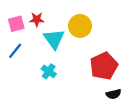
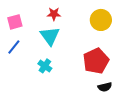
red star: (37, 19) -> (54, 14), moved
yellow circle: (80, 26) -> (101, 20), moved

